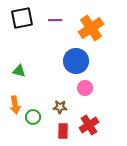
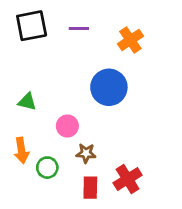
orange cross: (91, 28) -> (130, 40), size x0.7
pink circle: (85, 88) -> (67, 126), moved

